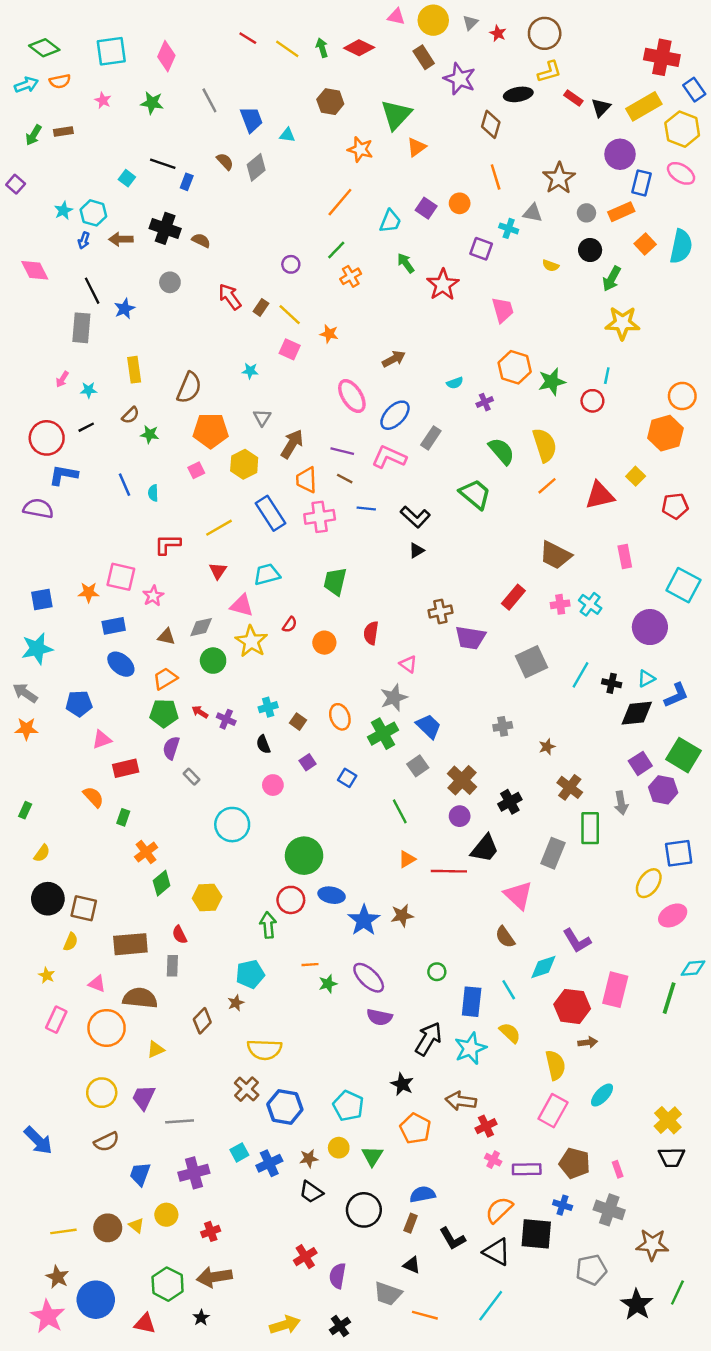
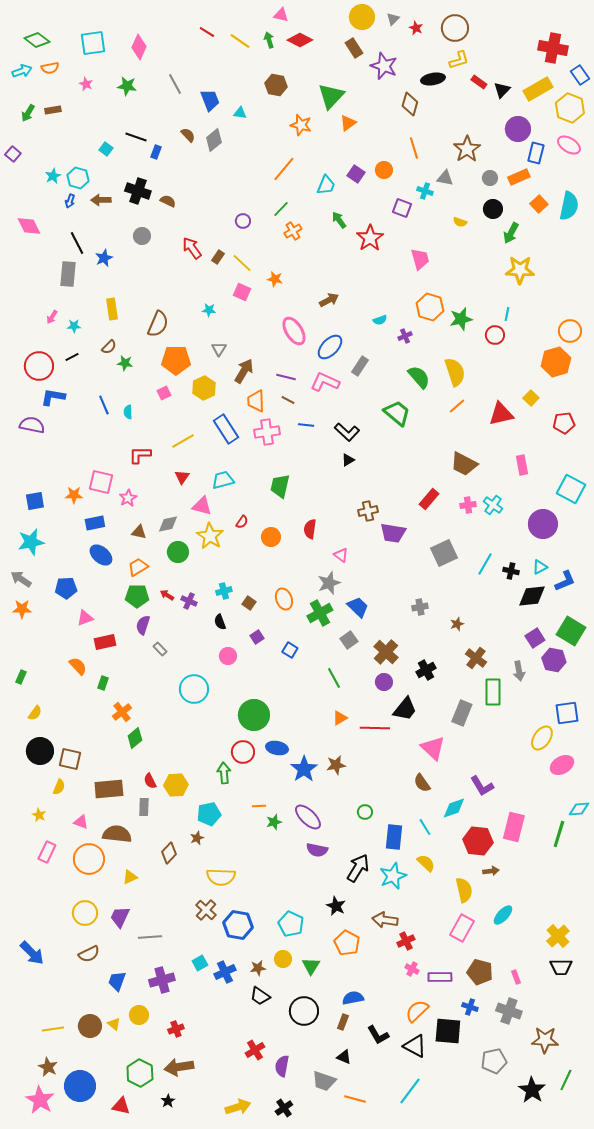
pink triangle: (396, 17) -> (281, 15), moved
yellow hexagon: (207, 898) -> (176, 785), moved

